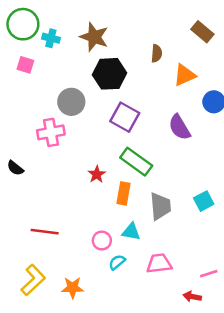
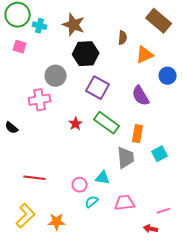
brown rectangle: (202, 32) -> (159, 21), size x1.4
red star: (97, 174) -> (76, 124), moved
orange rectangle: (123, 193) -> (138, 134), moved

